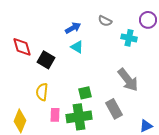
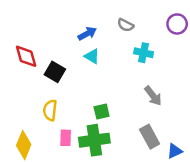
cyan cross: (129, 38) -> (144, 53), moved
gray arrow: (128, 80) -> (153, 96), size x0.7
gray rectangle: (114, 109) -> (150, 137), moved

